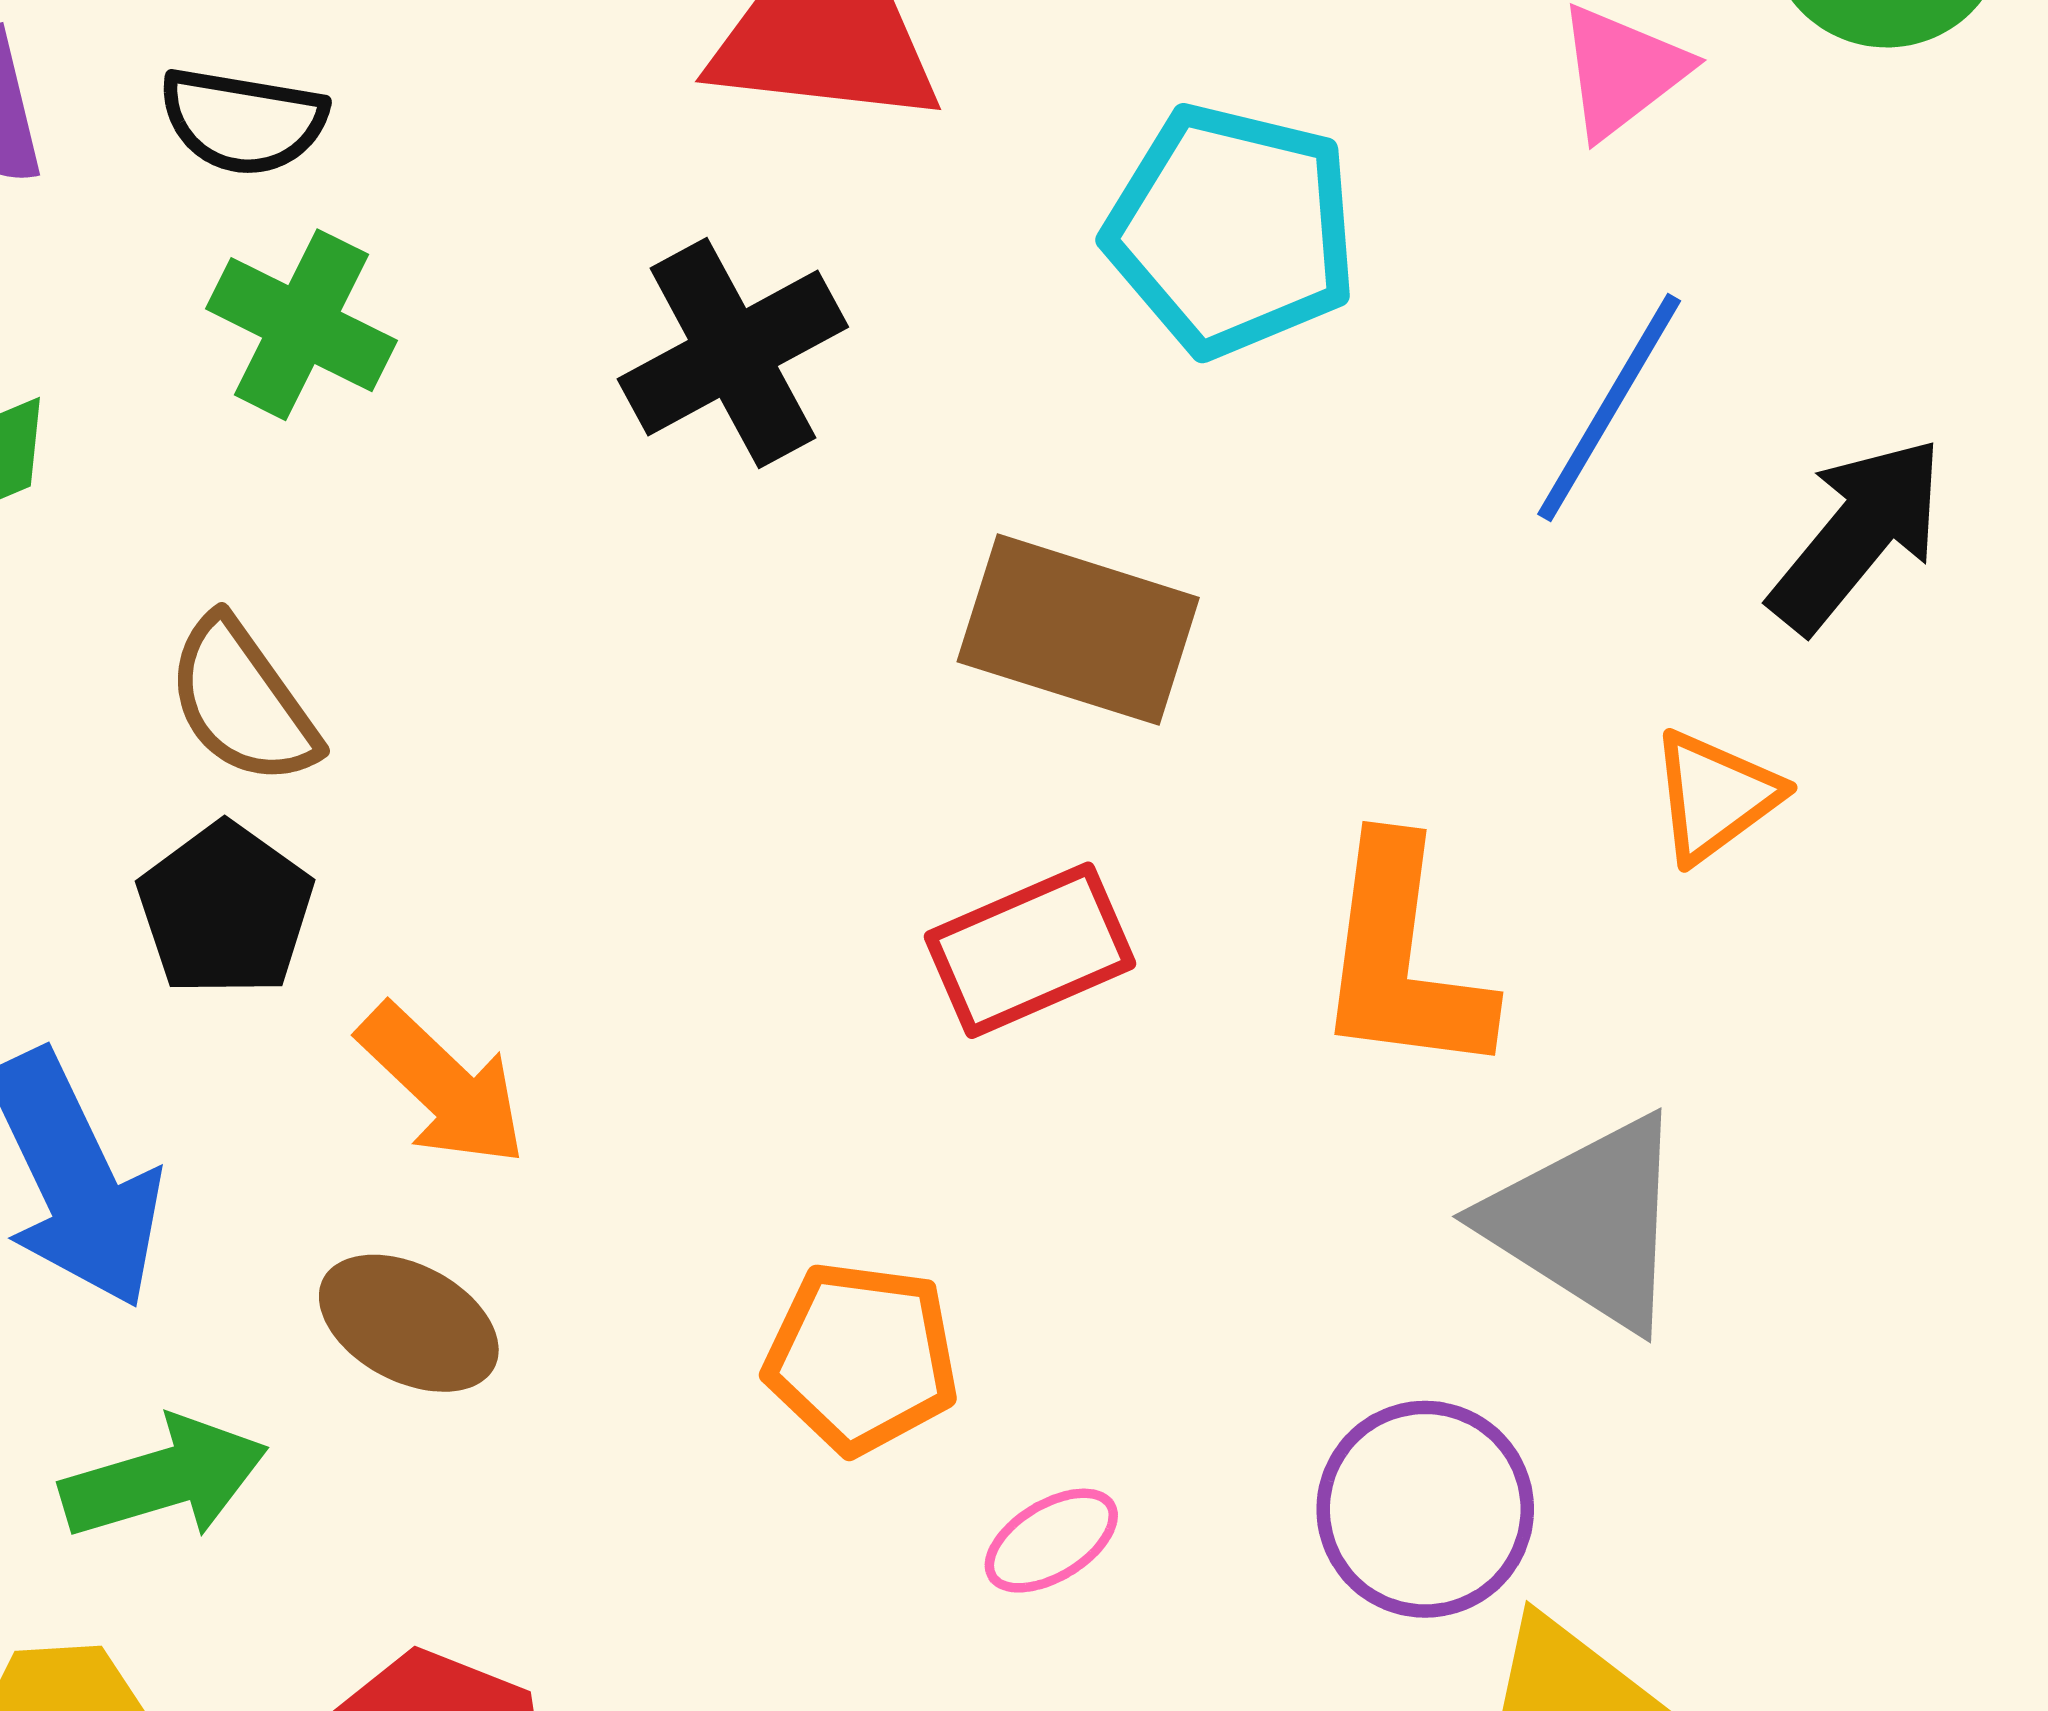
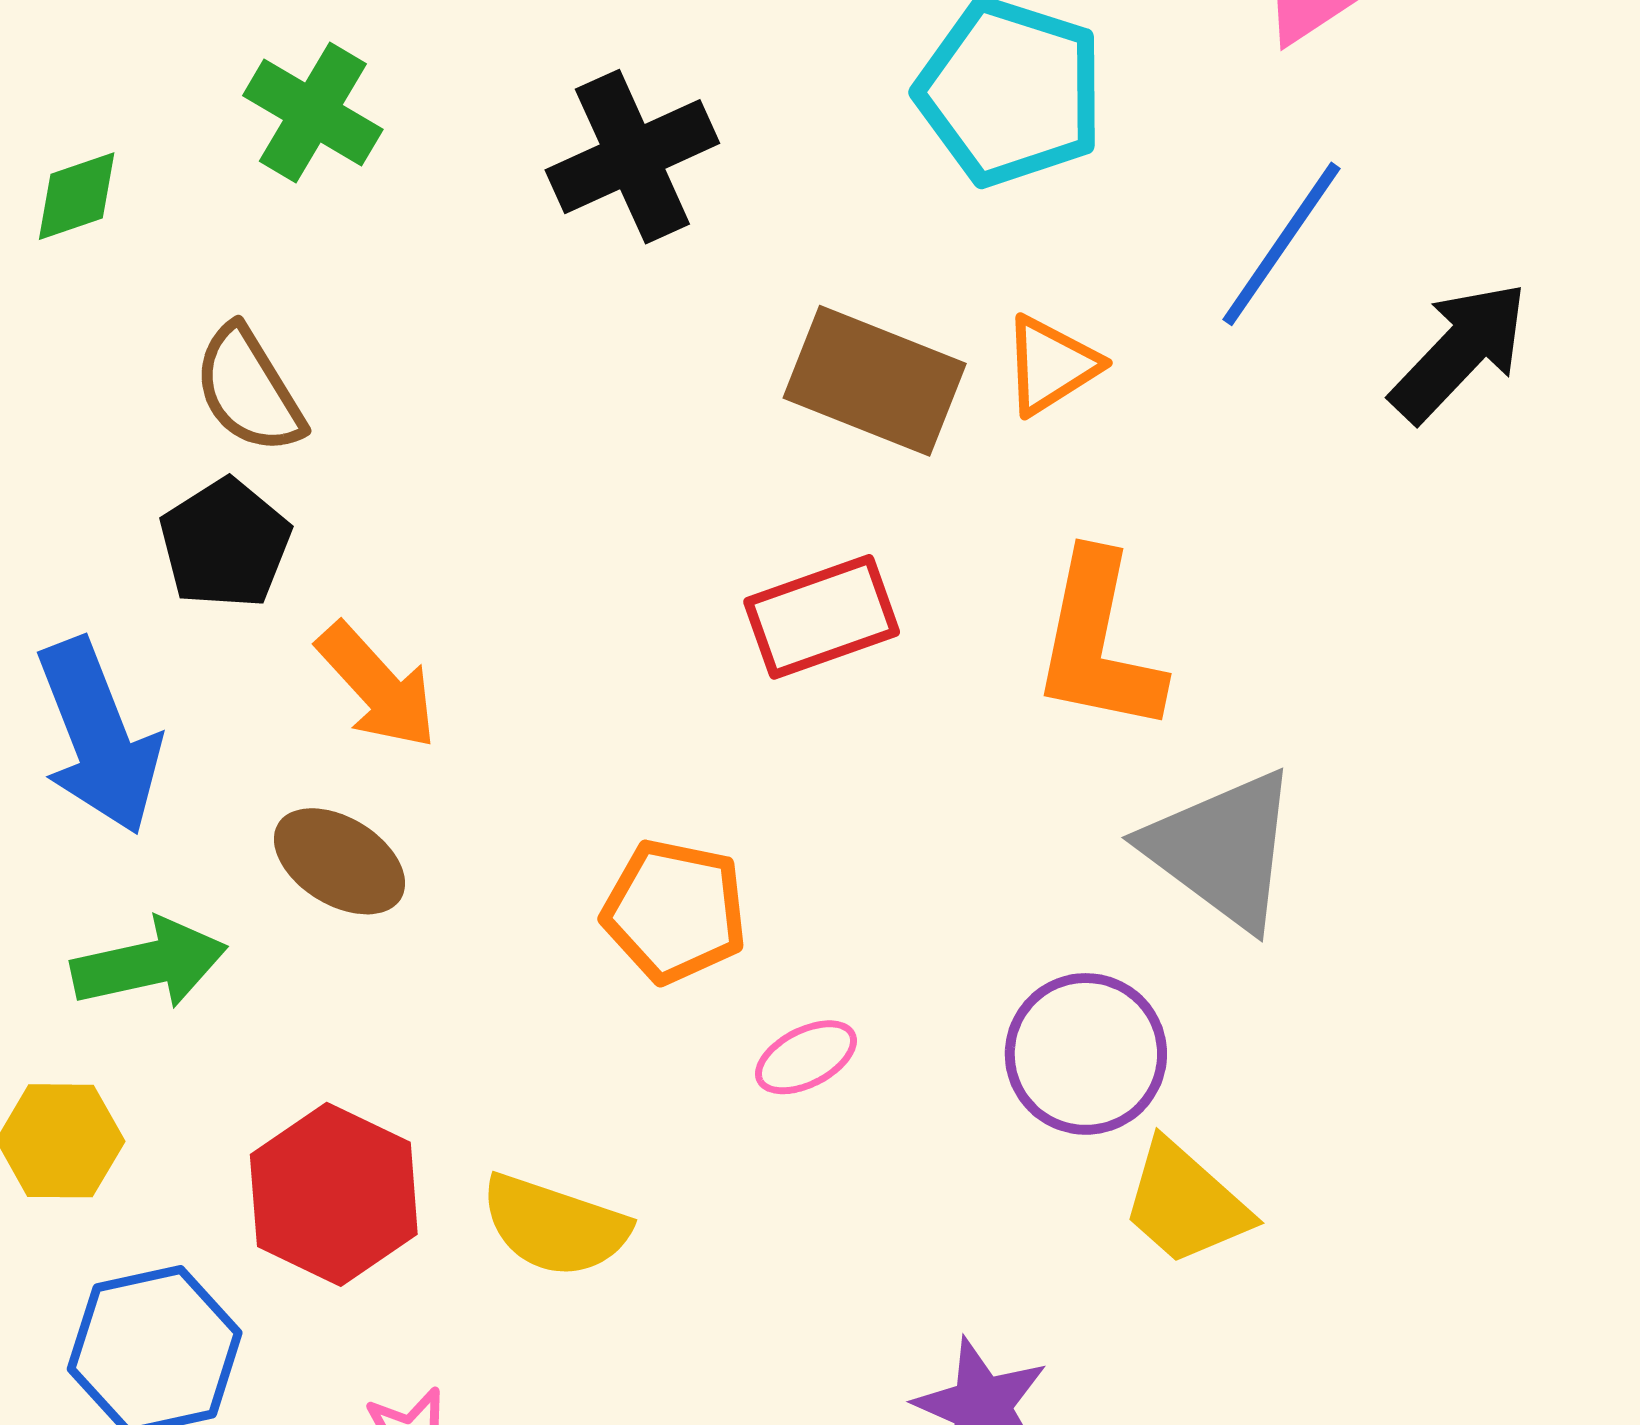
orange triangle: (1715, 796) -> (1051, 365), moved

